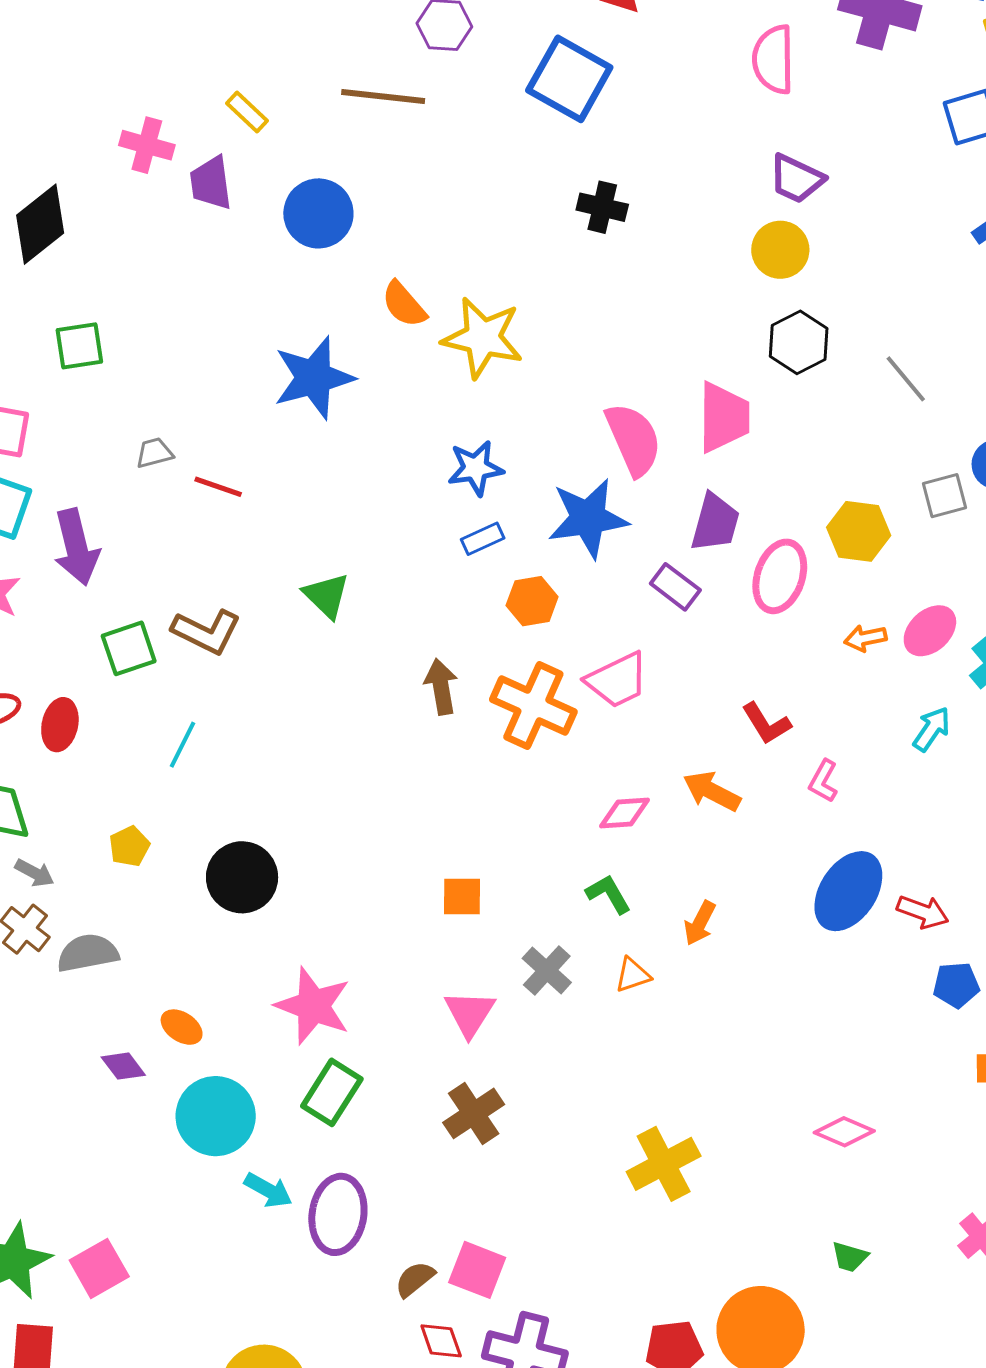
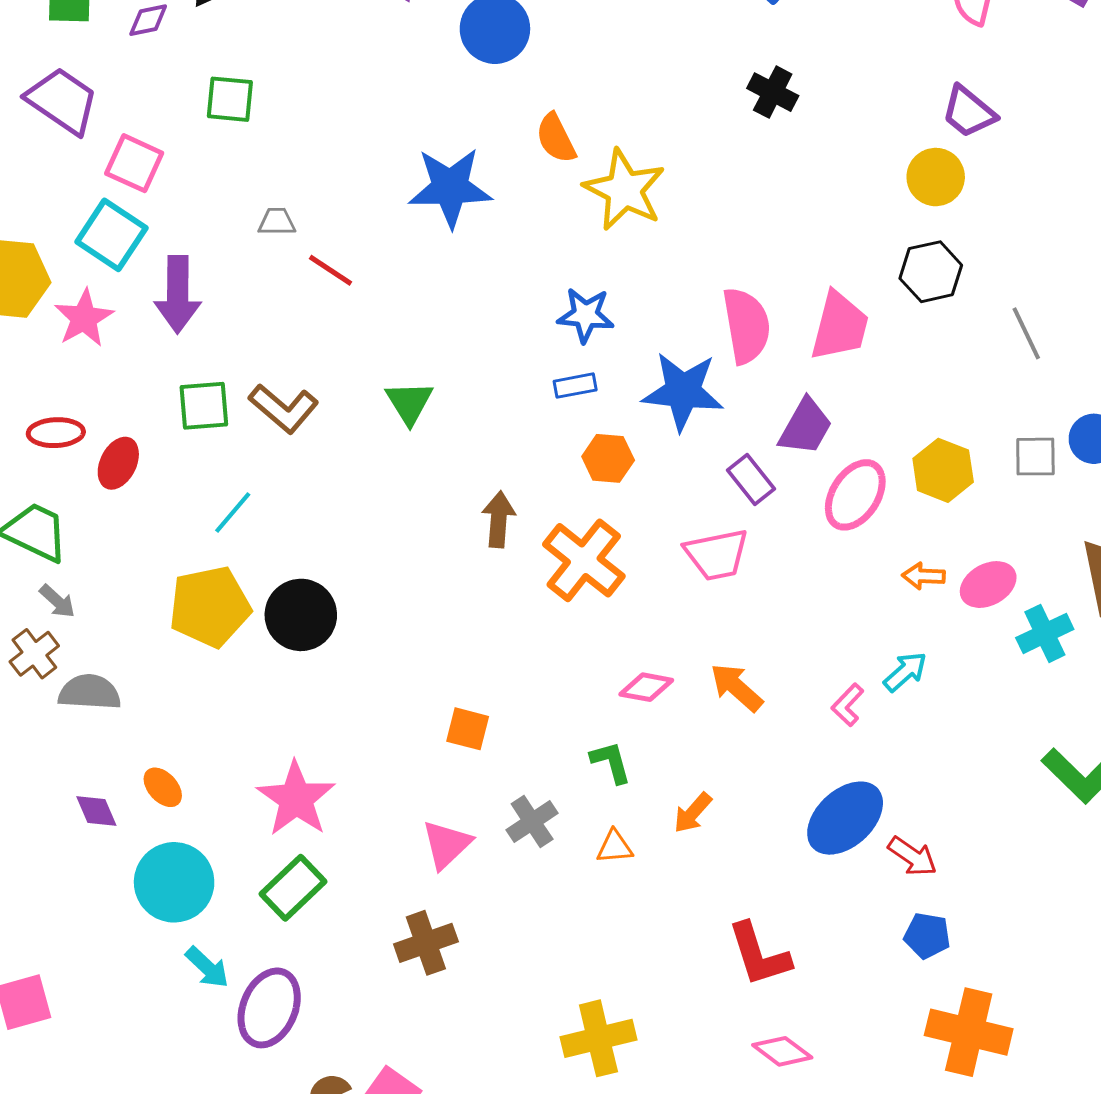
pink trapezoid: (617, 680) -> (717, 555), moved
red L-shape: (766, 723) -> (759, 954), moved, size x1.4
cyan arrow: (932, 729) -> (905, 672), moved
yellow pentagon: (129, 846) -> (210, 607), moved, size x2.0
black circle: (242, 877) -> (301, 615), moved

